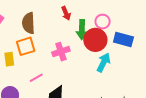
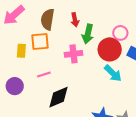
red arrow: (66, 13) -> (75, 20), moved
green arrow: (82, 30) -> (88, 34), moved
cyan arrow: (104, 63) -> (113, 73), turned 96

